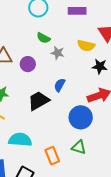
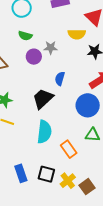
green semicircle: (43, 38) -> (25, 36), moved
purple circle: (28, 64) -> (34, 57), moved
cyan semicircle: (20, 140) -> (44, 132), moved, turned 105

